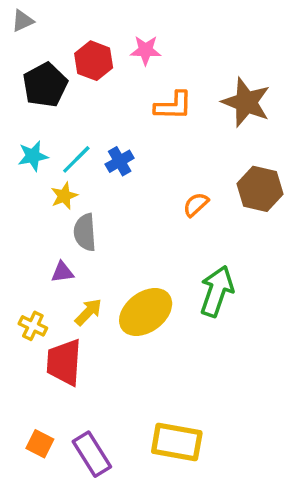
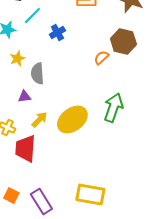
cyan line: (76, 159) -> (32, 16), moved
brown hexagon: (260, 189) -> (123, 42), moved
yellow star: (64, 196) -> (17, 59), moved

